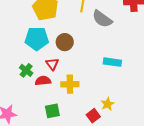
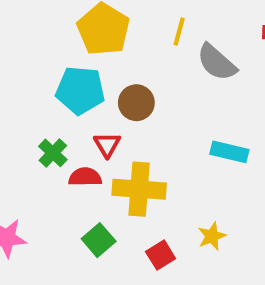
yellow cross: (70, 84) -> (139, 189), size x1.4
green square: (52, 111) -> (99, 240), turned -35
red square: (93, 116) -> (161, 255), moved

